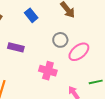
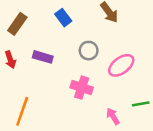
gray circle: (60, 40) -> (89, 51), moved

